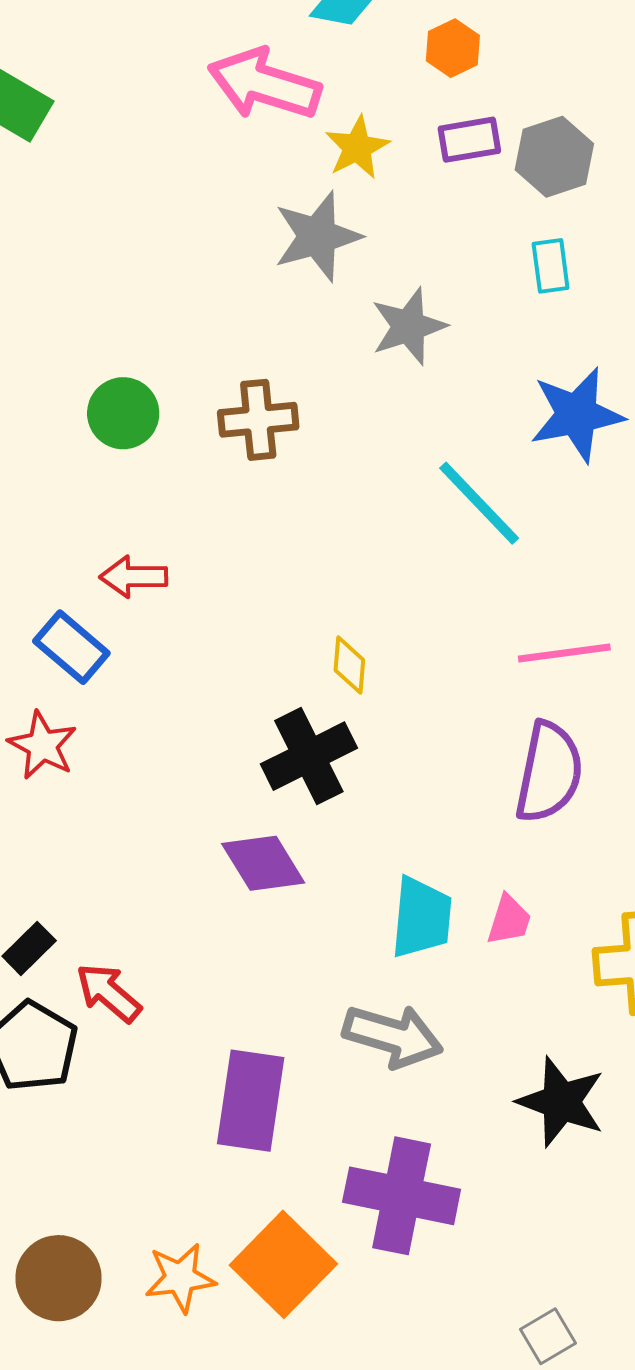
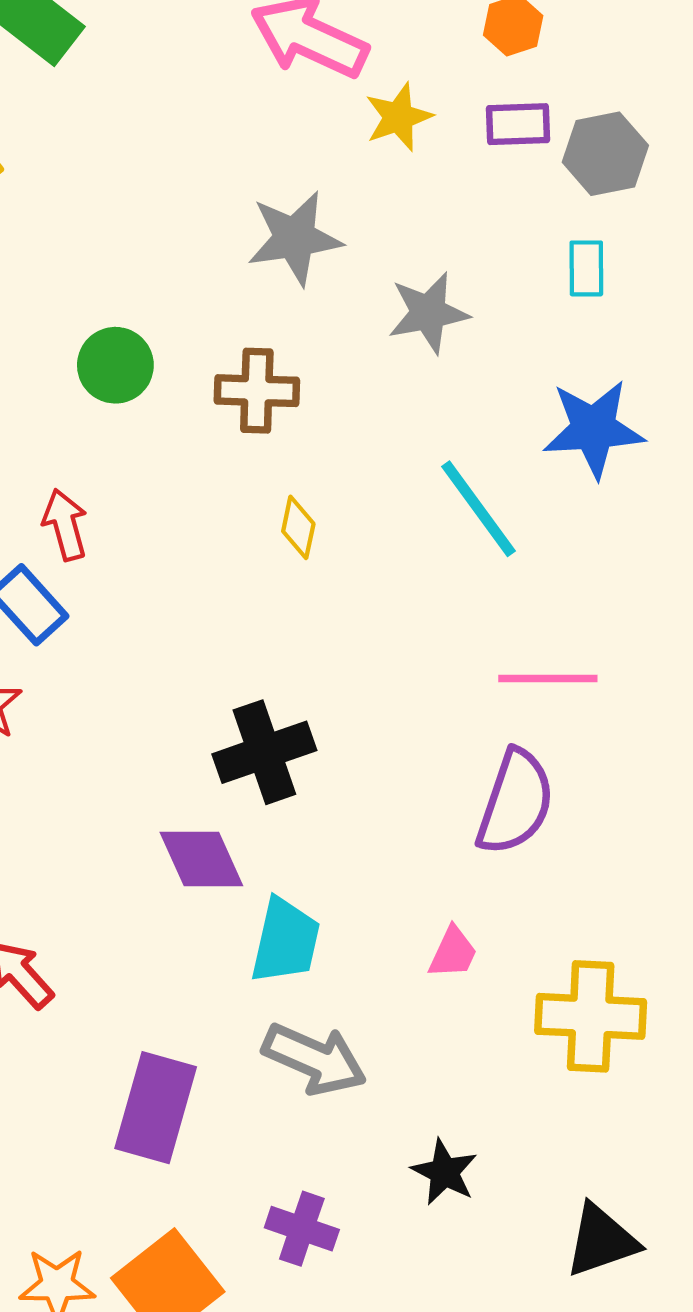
gray star: (317, 236) -> (295, 238), moved
red arrow: (134, 577) -> (65, 525), moved, turned 68
yellow diamond: (349, 665) -> (298, 527), moved
cyan trapezoid: (421, 918) -> (285, 941), moved
black star: (561, 1102) -> (444, 1172), moved, size x0.7
purple cross: (402, 1196) -> (302, 1229), size x0.6

